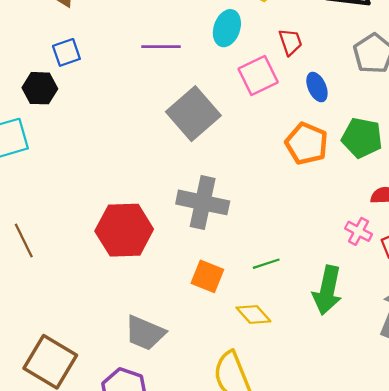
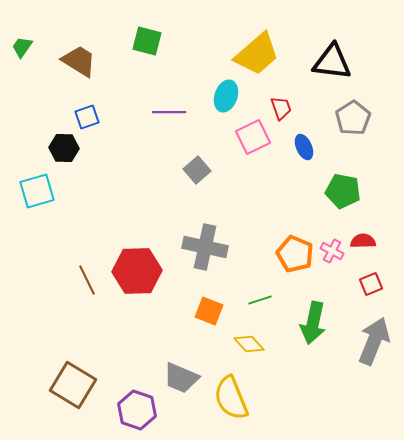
gray square: (193, 114) -> (197, 170), size x0.6
orange pentagon: (307, 144) -> (295, 254), moved
pink cross: (359, 231) -> (332, 251), moved
brown line: (24, 241) -> (87, 280), moved
gray trapezoid: (145, 333) -> (181, 378), moved

